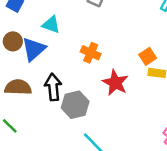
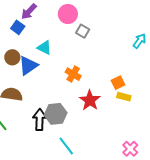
black arrow: (53, 87) -> (40, 120), moved

